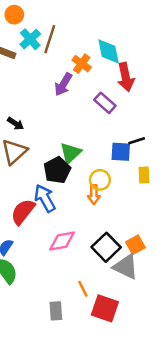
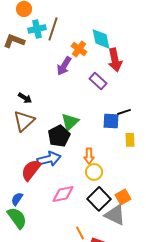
cyan cross: (30, 39) -> (37, 29), turned 30
yellow circle: (100, 180) -> (94, 172), moved
blue arrow: (45, 198) -> (49, 159), turned 105

